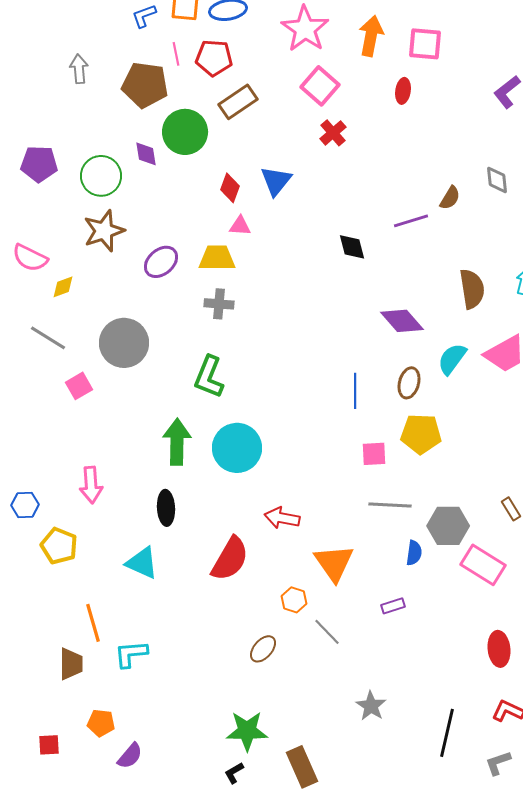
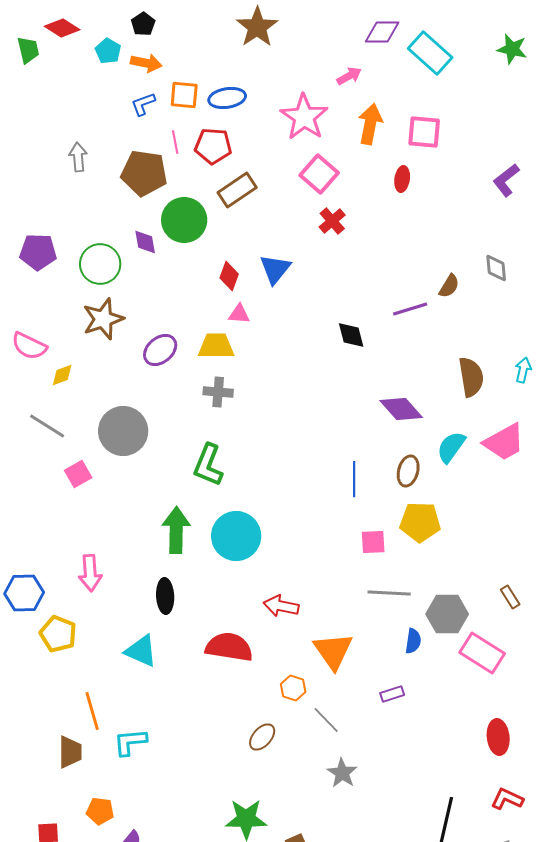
blue hexagon: (25, 505) -> (24, 593), size x1.4
red semicircle: (230, 559) -> (229, 647), turned -111
gray star: (371, 706) -> (342, 773), moved

